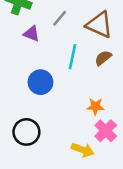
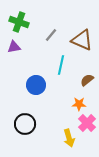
purple triangle: (32, 34) -> (14, 47), moved, turned -32
brown semicircle: (103, 58) -> (87, 80), moved
yellow arrow: (83, 150) -> (69, 138), turned 54

